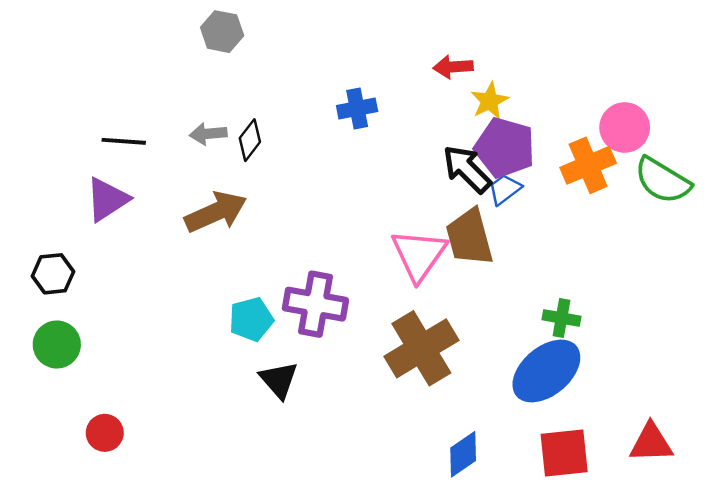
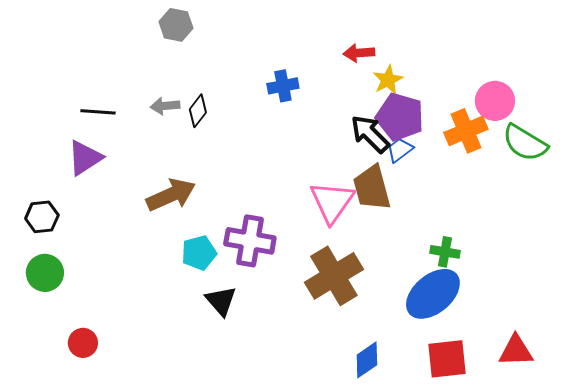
brown arrow: (216, 212) -> (171, 195), moved

